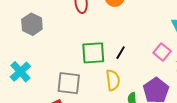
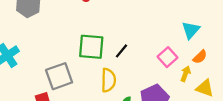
gray square: (69, 83) -> (59, 76), turned -35

